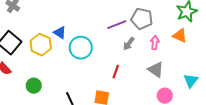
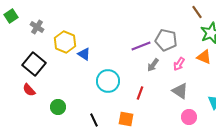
pink arrow: (155, 43) -> (179, 64), turned -152
yellow hexagon: (41, 45) -> (65, 42), moved
cyan circle: (81, 48) -> (108, 81), moved

